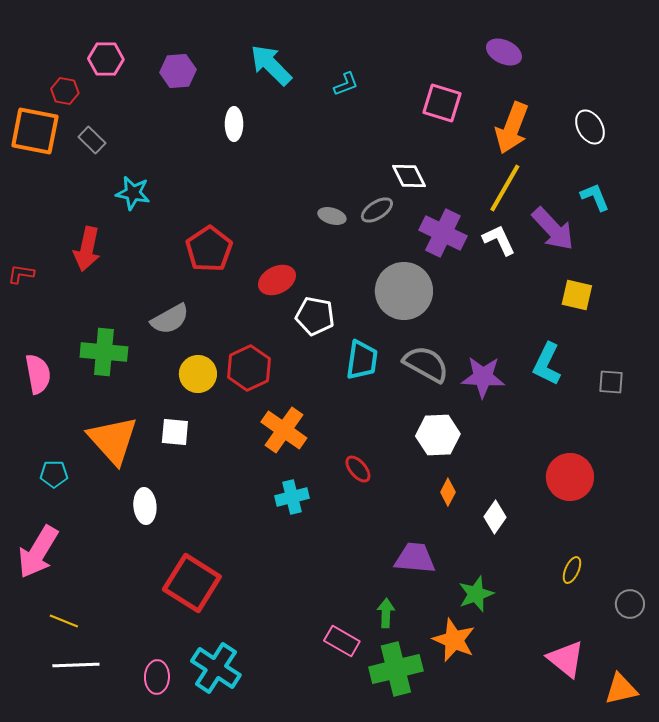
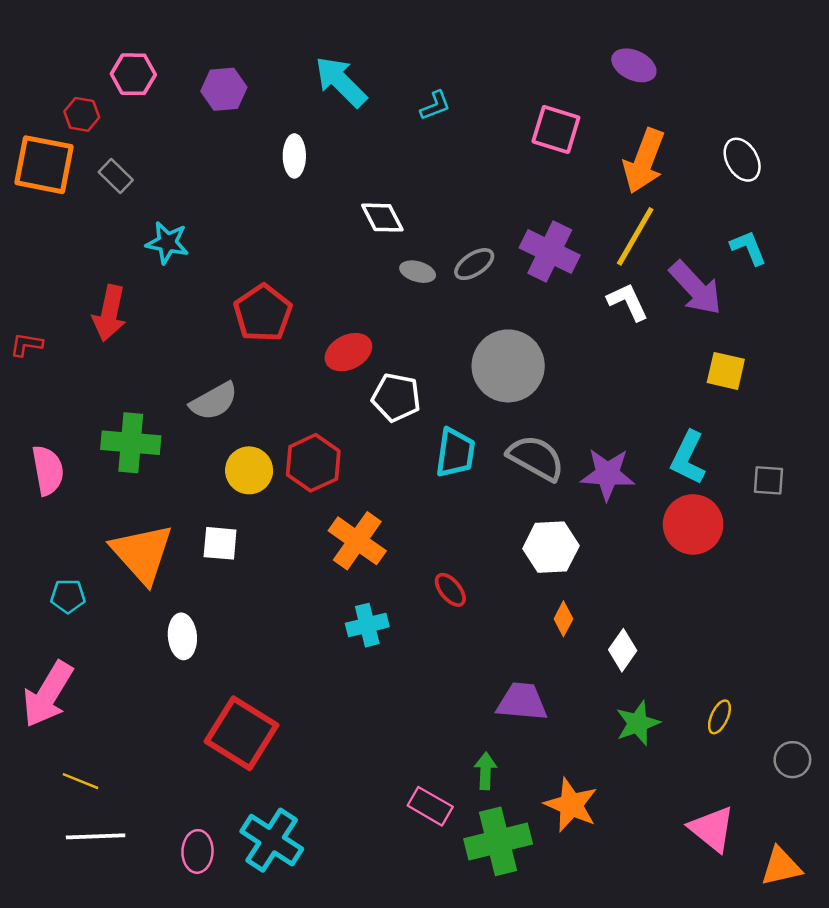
white diamond: (409, 176) -> (382, 218), moved
purple cross: (443, 233) -> (550, 251), moved
red circle: (570, 477) -> (693, 524), moved
green star: (476, 594) -> (638, 723), moved

